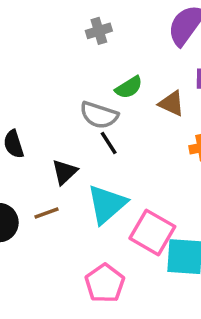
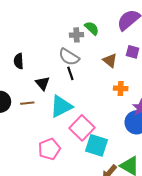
gray cross: (99, 31) -> (76, 35), moved
green semicircle: (129, 87) -> (92, 28), moved, turned -119
black triangle: (64, 172) -> (43, 83), turned -42

